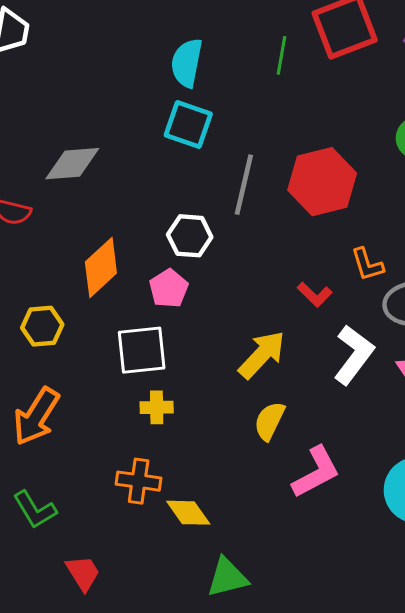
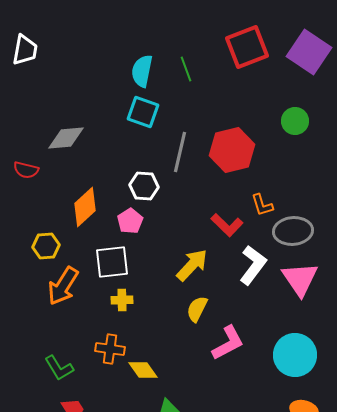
green line: (281, 55) -> (186, 69), moved, turned -30
red L-shape: (315, 295) -> (227, 225), size x1.4
orange arrow: (36, 416) -> (63, 286), moved
green L-shape: (35, 510) -> (59, 368), moved

